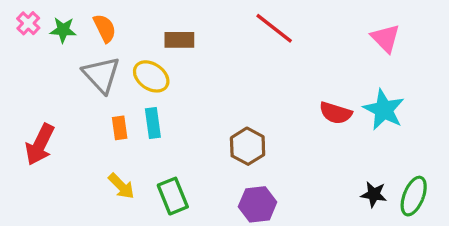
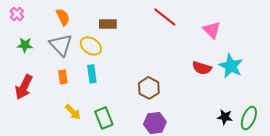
green star: (63, 30) -> (25, 45), moved
pink triangle: (385, 38) -> (212, 30), moved
orange rectangle: (120, 128) -> (63, 77), moved

